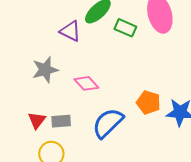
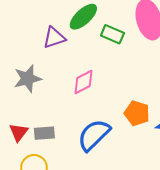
purple triangle: (70, 31) -> (54, 38), turned -45
pink diamond: (86, 83) -> (83, 82), moved, turned -75

